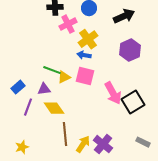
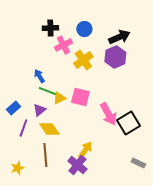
purple hexagon: (130, 50) -> (115, 57), moved
blue arrow: (84, 55) -> (39, 76), moved, turned 48
purple triangle: (44, 89) -> (39, 110), turned -32
brown line: (65, 134) -> (45, 155), moved
yellow arrow: (83, 144) -> (85, 150), moved
purple cross: (103, 144) -> (77, 165), moved

